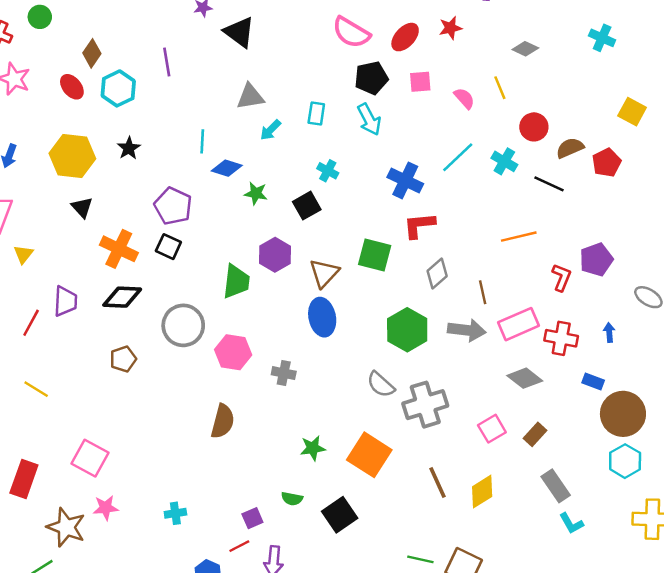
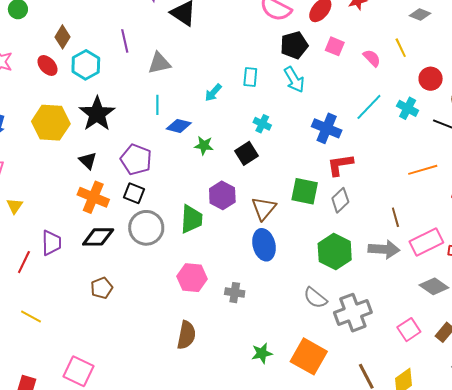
pink square: (420, 82) -> (335, 46), turned 30
gray triangle: (250, 97) -> (159, 63), moved
black star: (129, 148) -> (97, 114), size x1.8
black triangle: (82, 207) -> (88, 161), moved
gray diamond: (437, 273) -> (340, 200), moved
gray circle: (183, 325) -> (146, 228), moved

